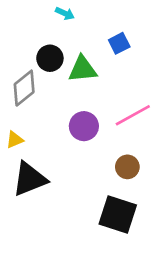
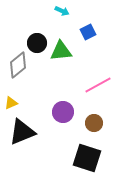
cyan arrow: (65, 13) -> (62, 11), moved
purple circle: (84, 126) -> (63, 112), moved

